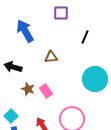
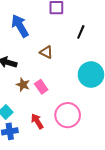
brown triangle: (51, 57) -> (46, 52), turned 32

